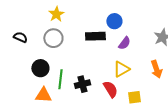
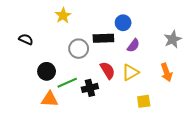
gray circle: (53, 38) -> (79, 49), moved
green line: (60, 79) -> (67, 83), turned 60
red semicircle: (110, 89) -> (108, 70), moved

